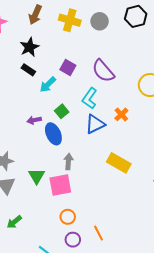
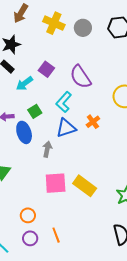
gray arrow: (68, 161) -> (47, 149), moved
yellow rectangle: (119, 163) -> (85, 186), moved
pink square: (60, 185) -> (56, 183), moved

